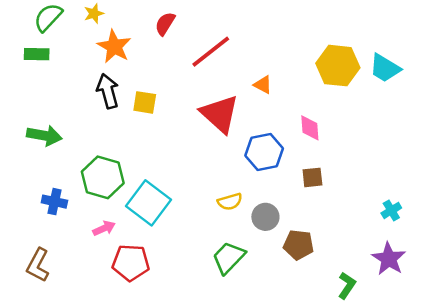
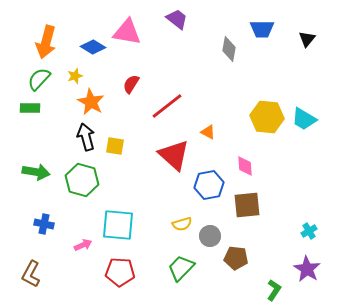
green hexagon: (103, 177) -> (82, 180), moved
brown square: (312, 177) -> (247, 205), size x1.6
cyan square: (149, 203) -> (118, 225), turned -32
red pentagon: (131, 263) -> (120, 272), moved

